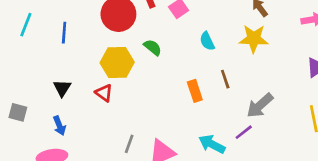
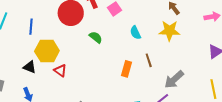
yellow hexagon: (117, 62) -> (47, 51), moved
black triangle: (62, 88) -> (30, 67), turned -40
orange rectangle: (195, 91) -> (127, 69), turned 35

